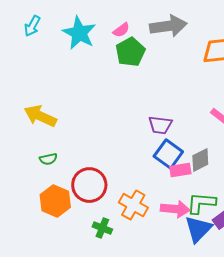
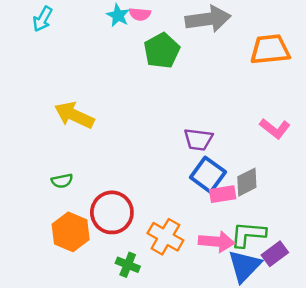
pink semicircle: (121, 30) -> (140, 14), moved, turned 42
cyan star: (79, 33) -> (118, 15), moved, size x0.6
yellow arrow: (40, 116) -> (74, 115), moved

